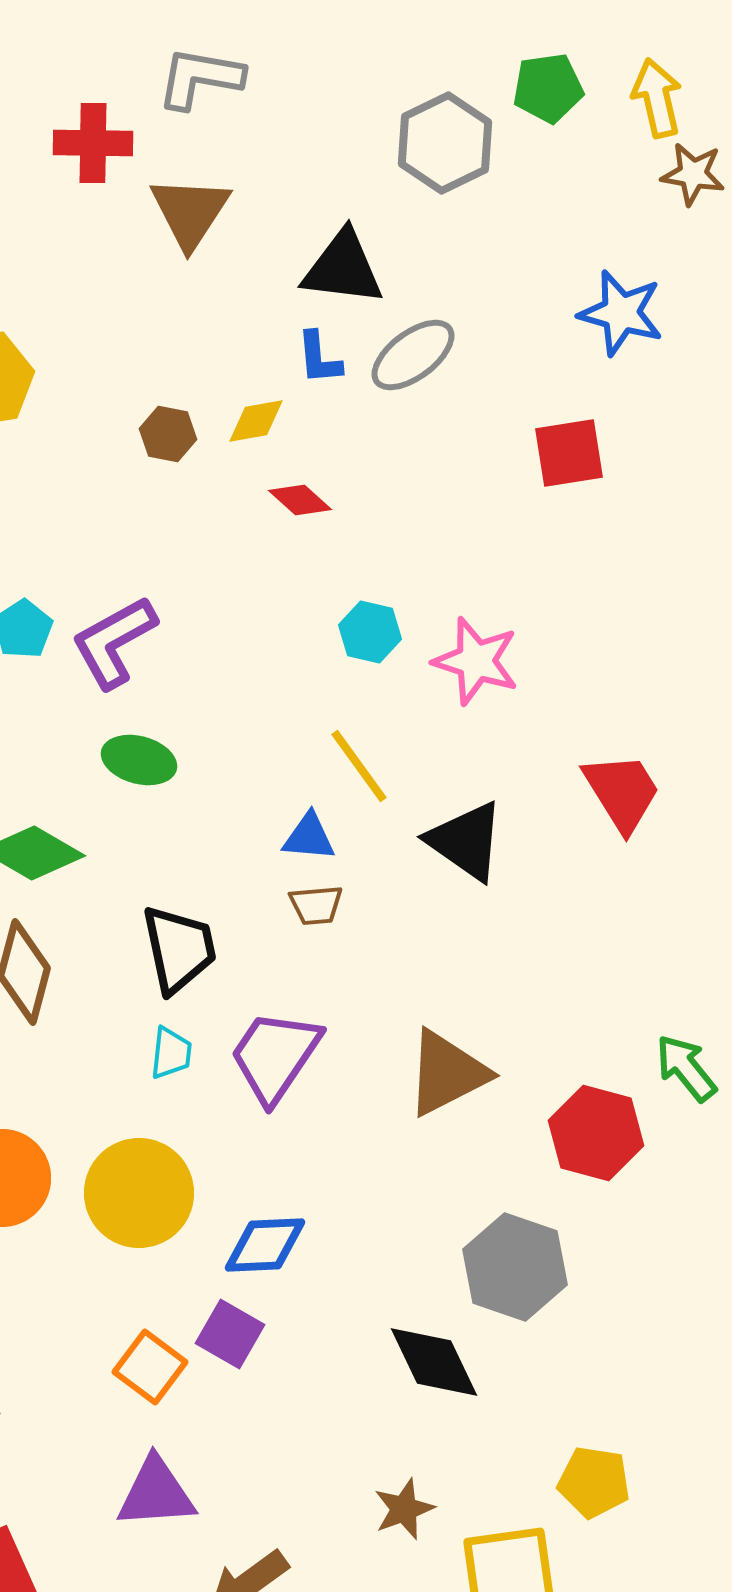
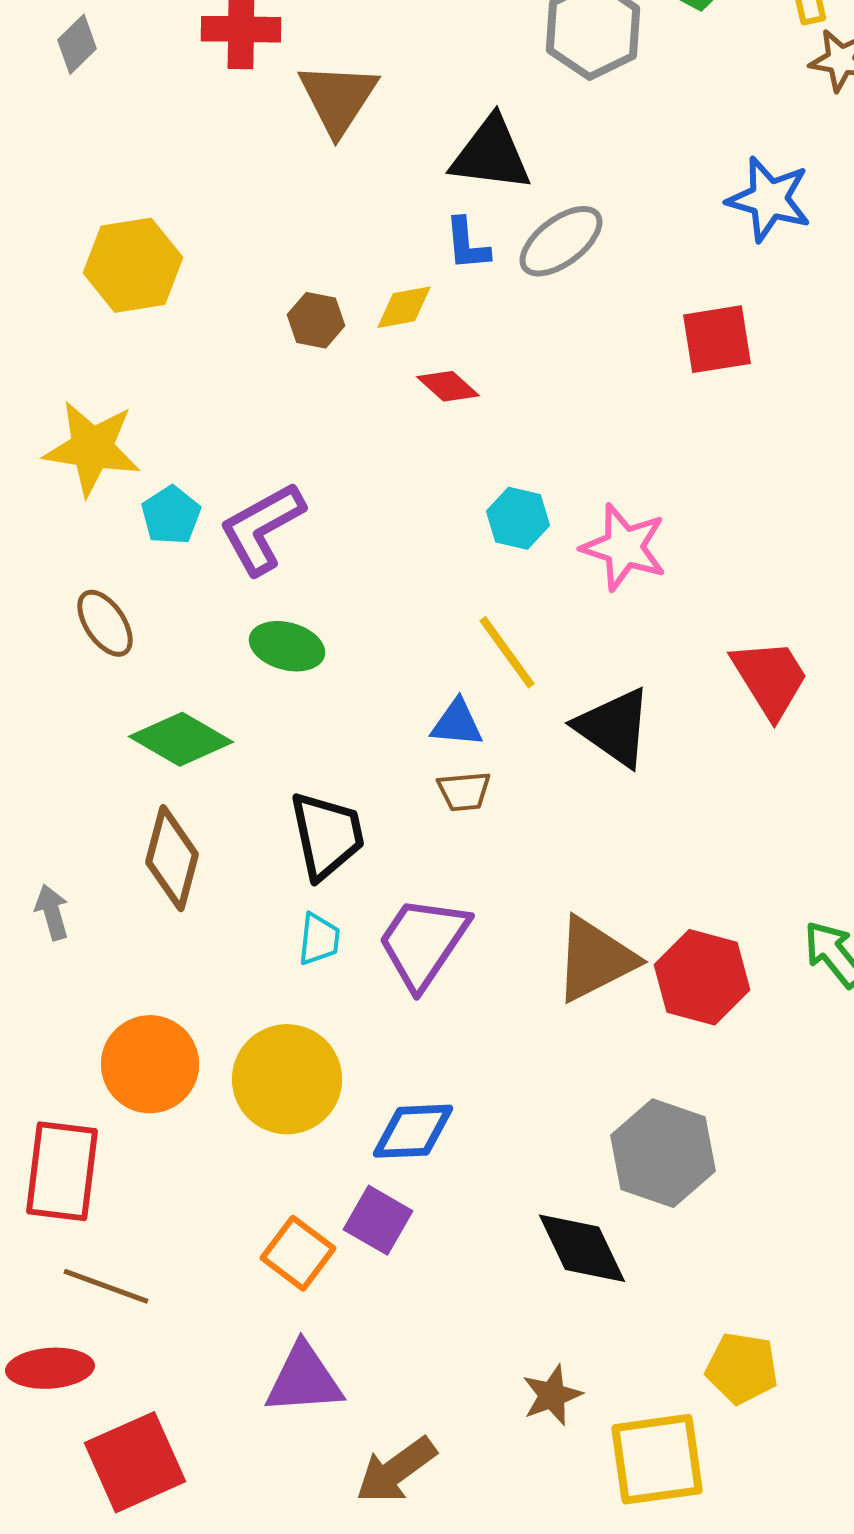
red hexagon: (596, 1133) -> (702, 977), moved

